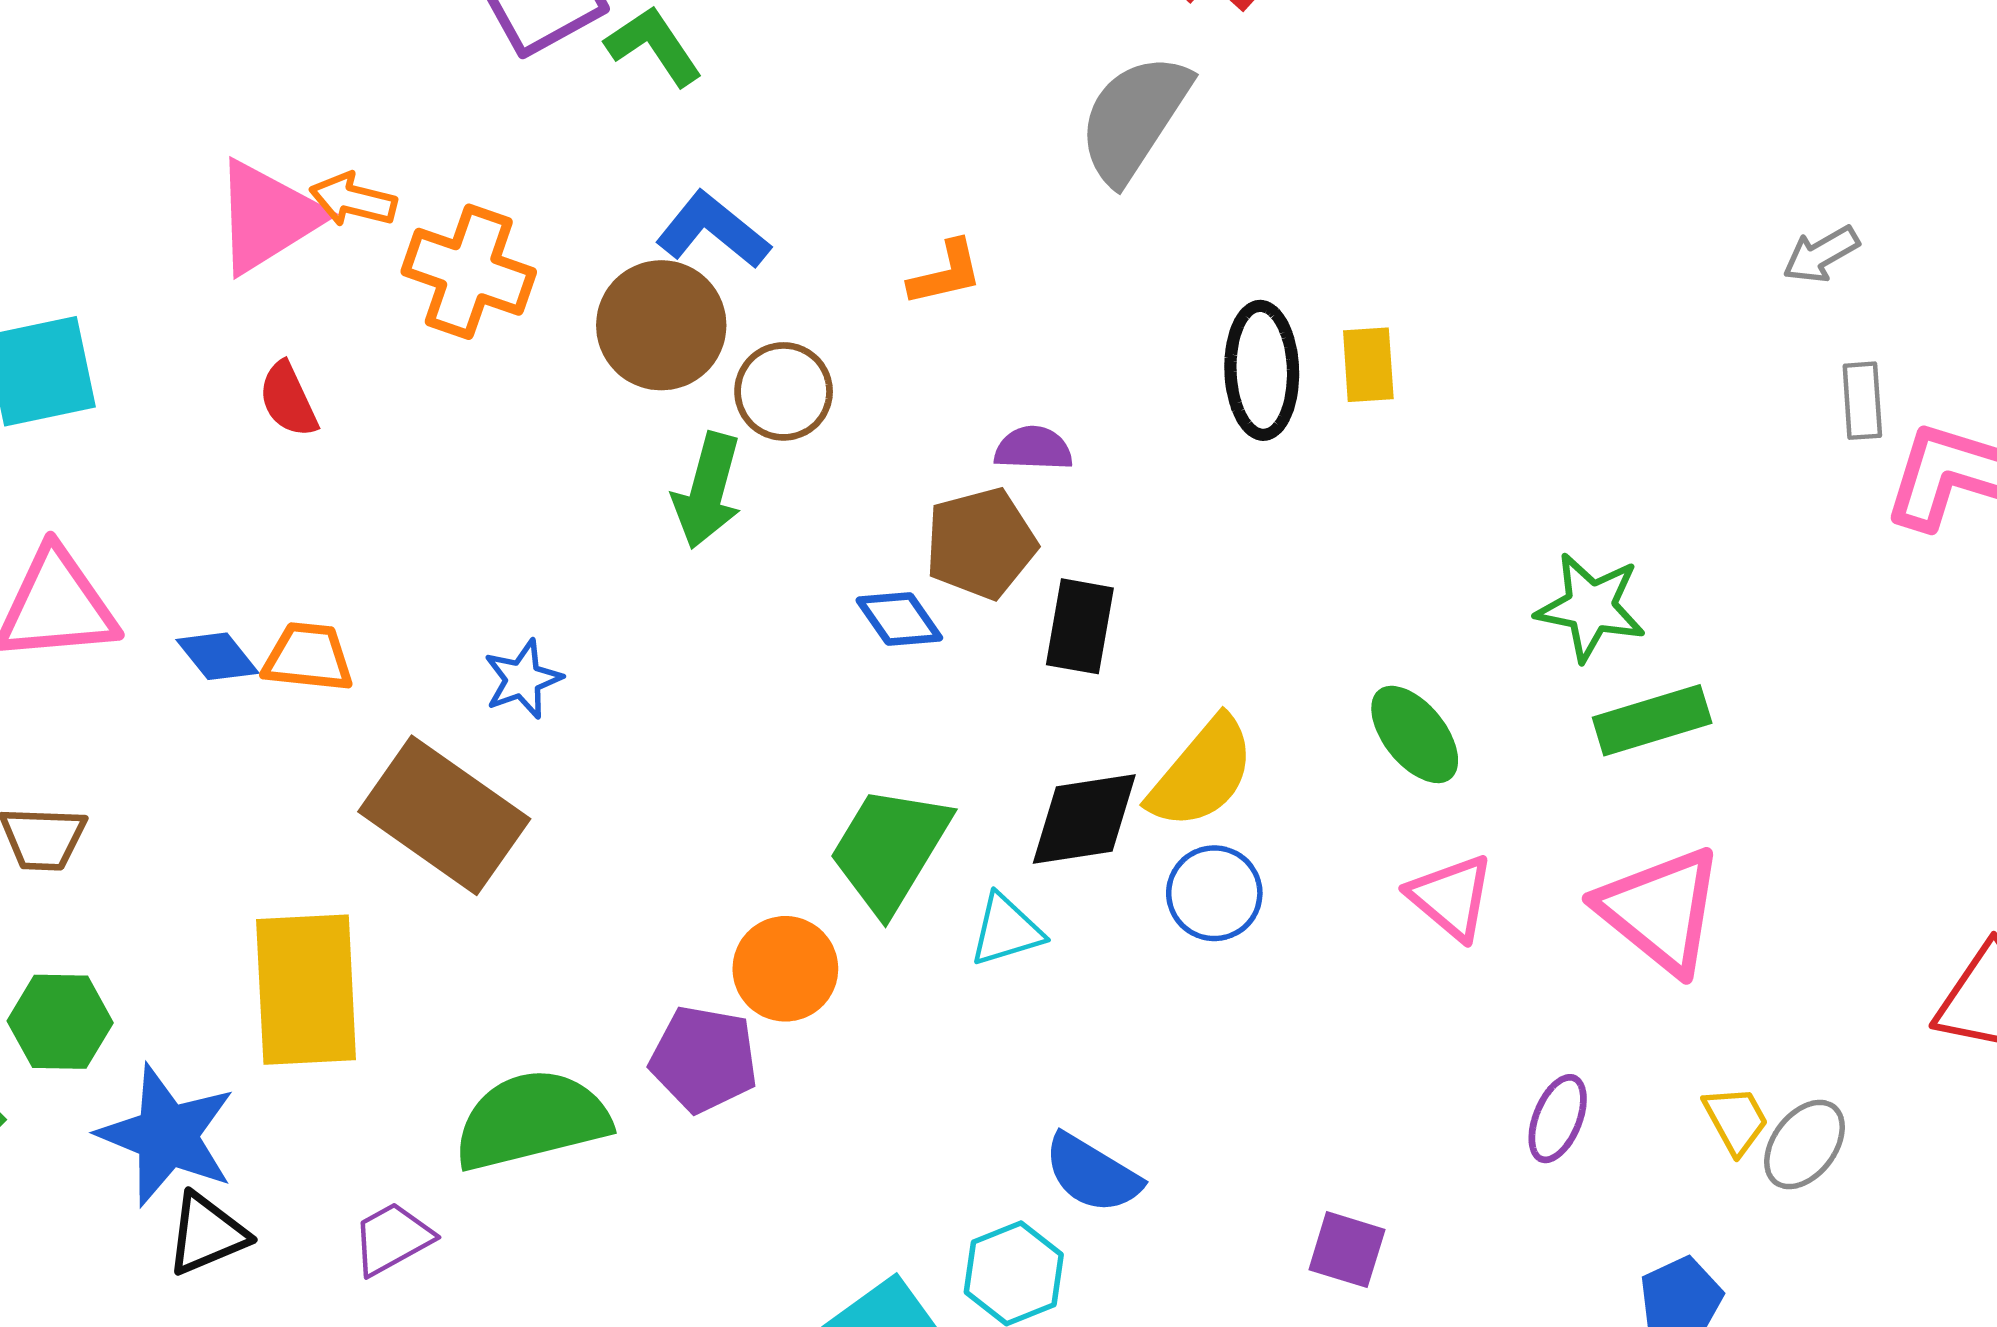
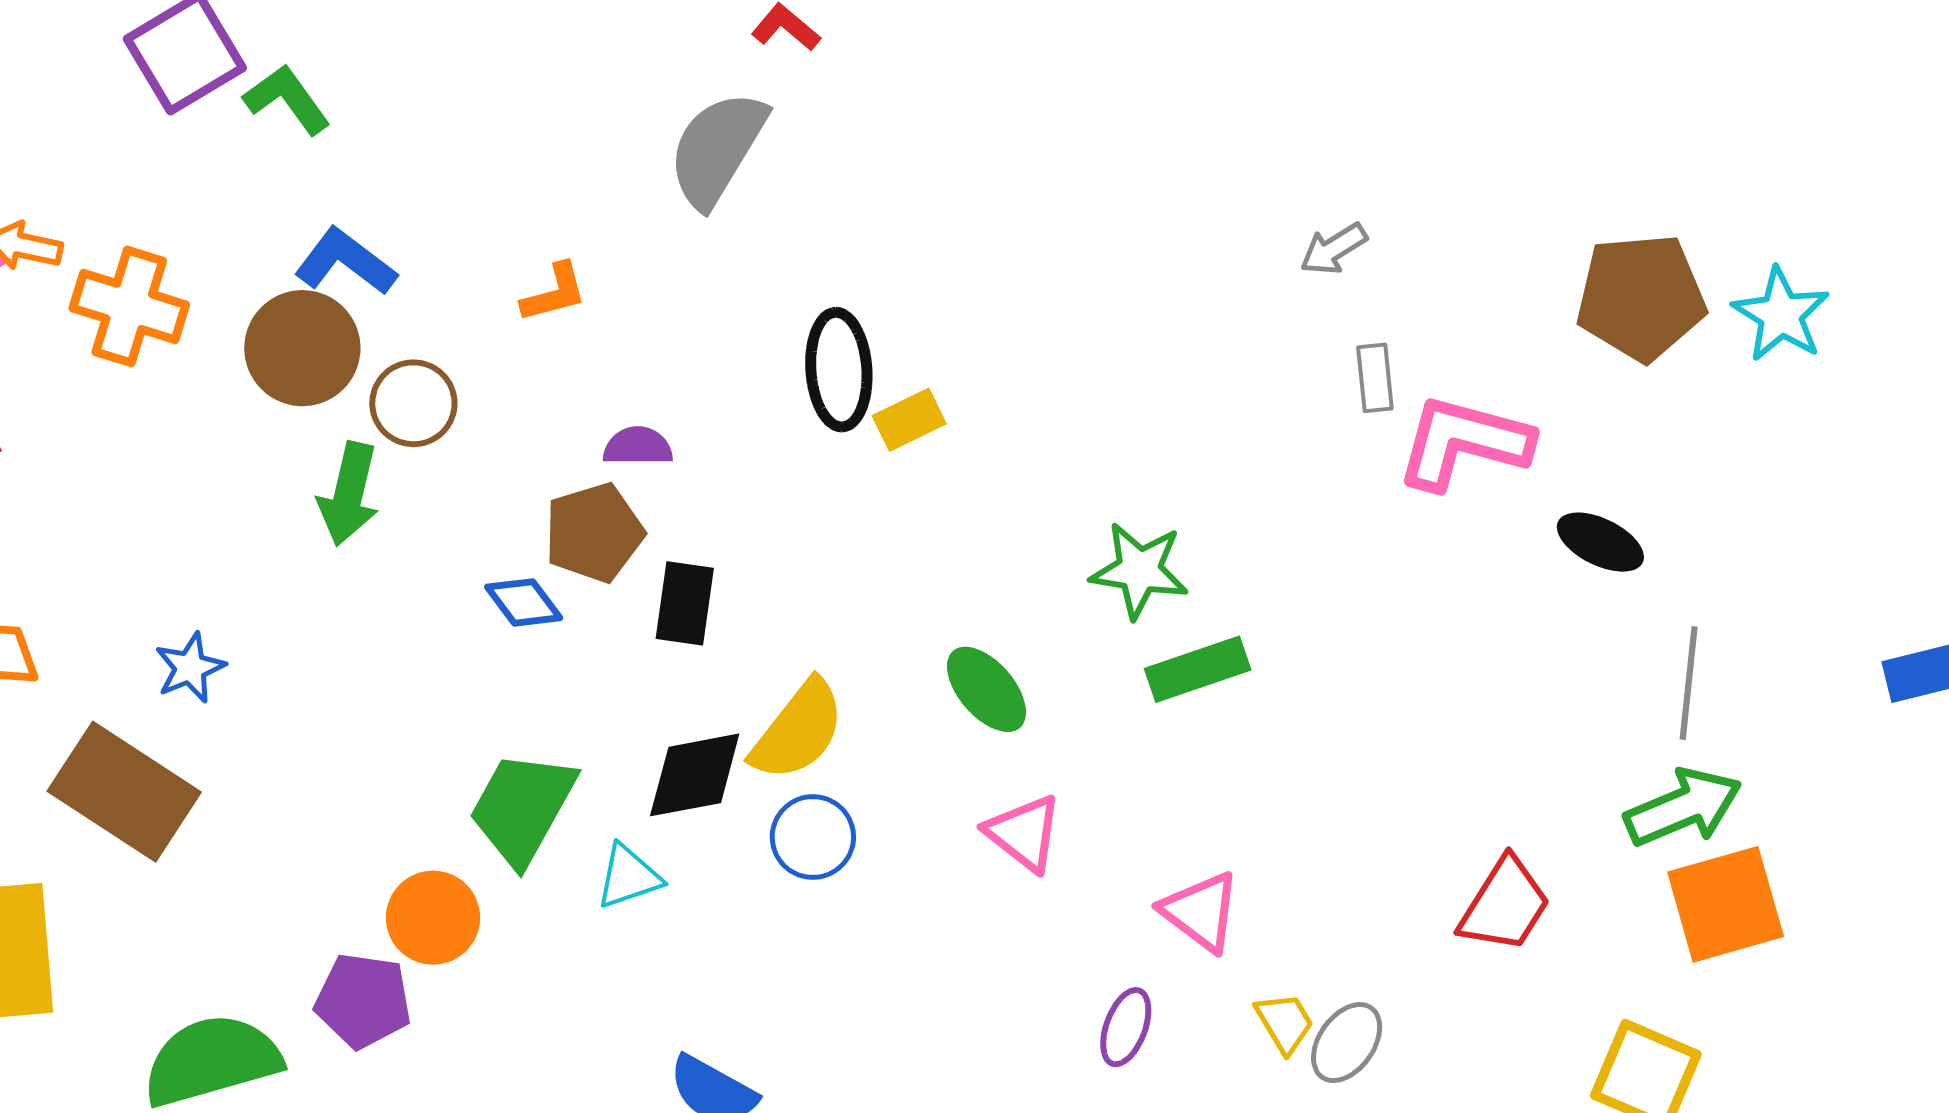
yellow rectangle: (1368, 365) -> (909, 420), moved, turned 70
pink triangle: (1660, 910) -> (1201, 911), moved, size x0.7

